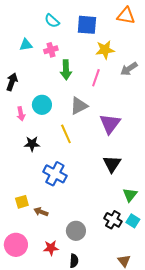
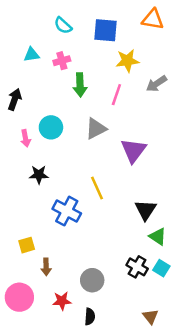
yellow line: (66, 134) -> (97, 188), moved
black triangle: (112, 164) -> (146, 210), moved
green triangle: (130, 195) -> (158, 237), turned -35
brown arrow: (41, 212) -> (46, 267), moved, turned -112

